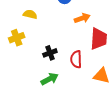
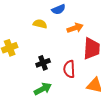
yellow semicircle: (30, 14) -> (40, 24), moved

